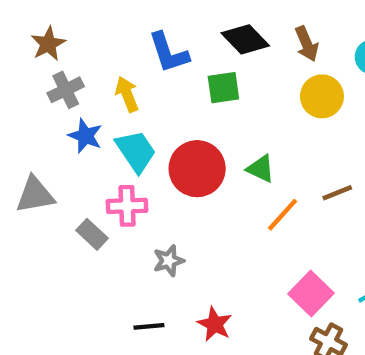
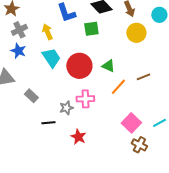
blue star: (85, 136) -> (18, 51), moved
pink cross: (127, 206) -> (85, 99), moved
red star: (215, 324) -> (78, 137), moved
black line: (149, 326) -> (48, 123), moved

